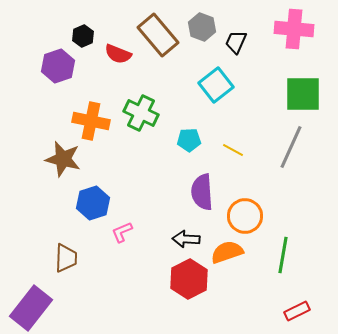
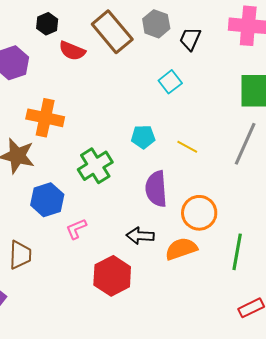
black hexagon: (83, 36) -> (47, 24), moved
cyan square: (216, 85) -> (170, 82), size x0.7
green cross: (141, 113) -> (95, 166), moved, turned 32
red hexagon: (189, 279) -> (112, 276), moved

